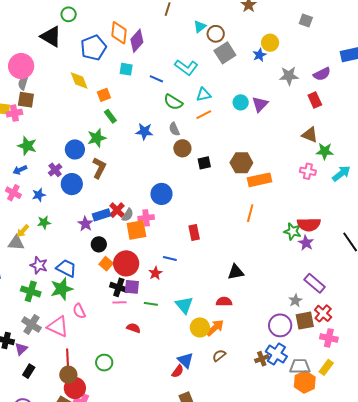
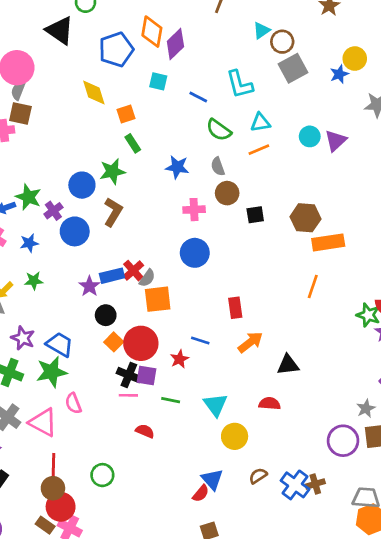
cyan L-shape: (186, 67) -> (240, 84), turned 35
green star: (27, 146) -> (28, 197), moved
pink cross: (146, 218) -> (194, 210), moved
orange arrow: (215, 328) -> (250, 342), moved
blue cross: (276, 354) -> (295, 485), moved

